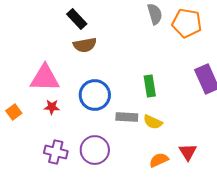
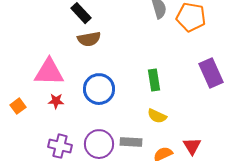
gray rectangle: (127, 117) -> (131, 142), moved

